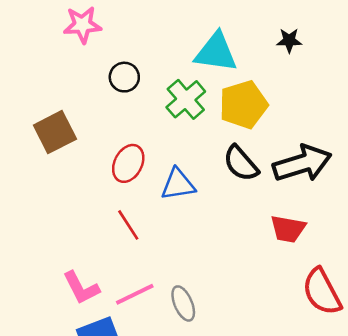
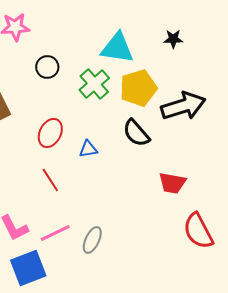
black arrow: (302, 163) -> (183, 106), moved
blue triangle: (178, 184) -> (88, 149), size x0.7
gray ellipse: (183, 303) -> (92, 240), turned 48

